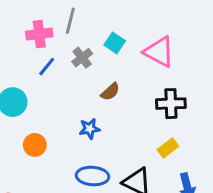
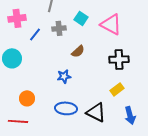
pink cross: (39, 34) -> (17, 18), moved
gray cross: (82, 58) -> (59, 28), turned 32
orange circle: (35, 145) -> (27, 98), moved

